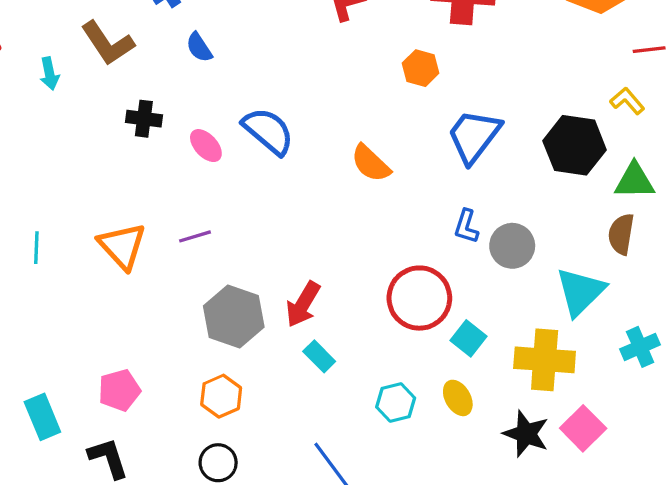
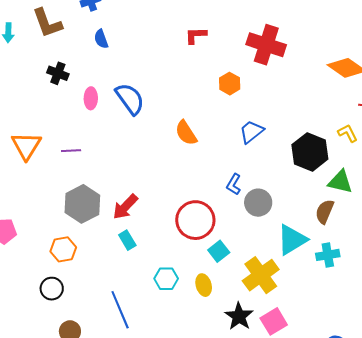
blue trapezoid: (474, 136) -> (251, 132), size x0.7
pink ellipse: (206, 146) -> (91, 98), turned 30
cyan cross: (640, 347) -> (328, 255), moved
yellow cross: (545, 360) -> (261, 275), turned 36

